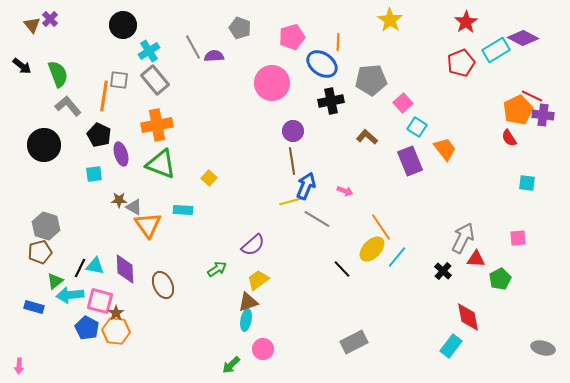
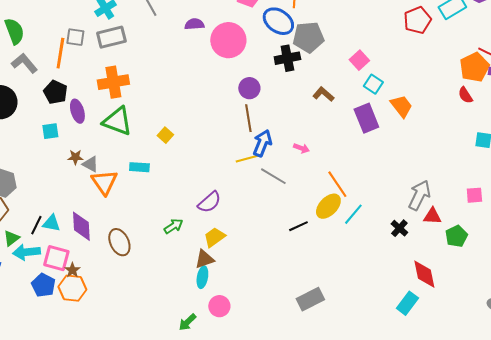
purple semicircle: (214, 56) -> (194, 24), moved
gray rectangle: (155, 80) -> (111, 37), turned -64
gray pentagon: (371, 80) -> (308, 37), moved
black line: (342, 269) -> (298, 226), turned -72

